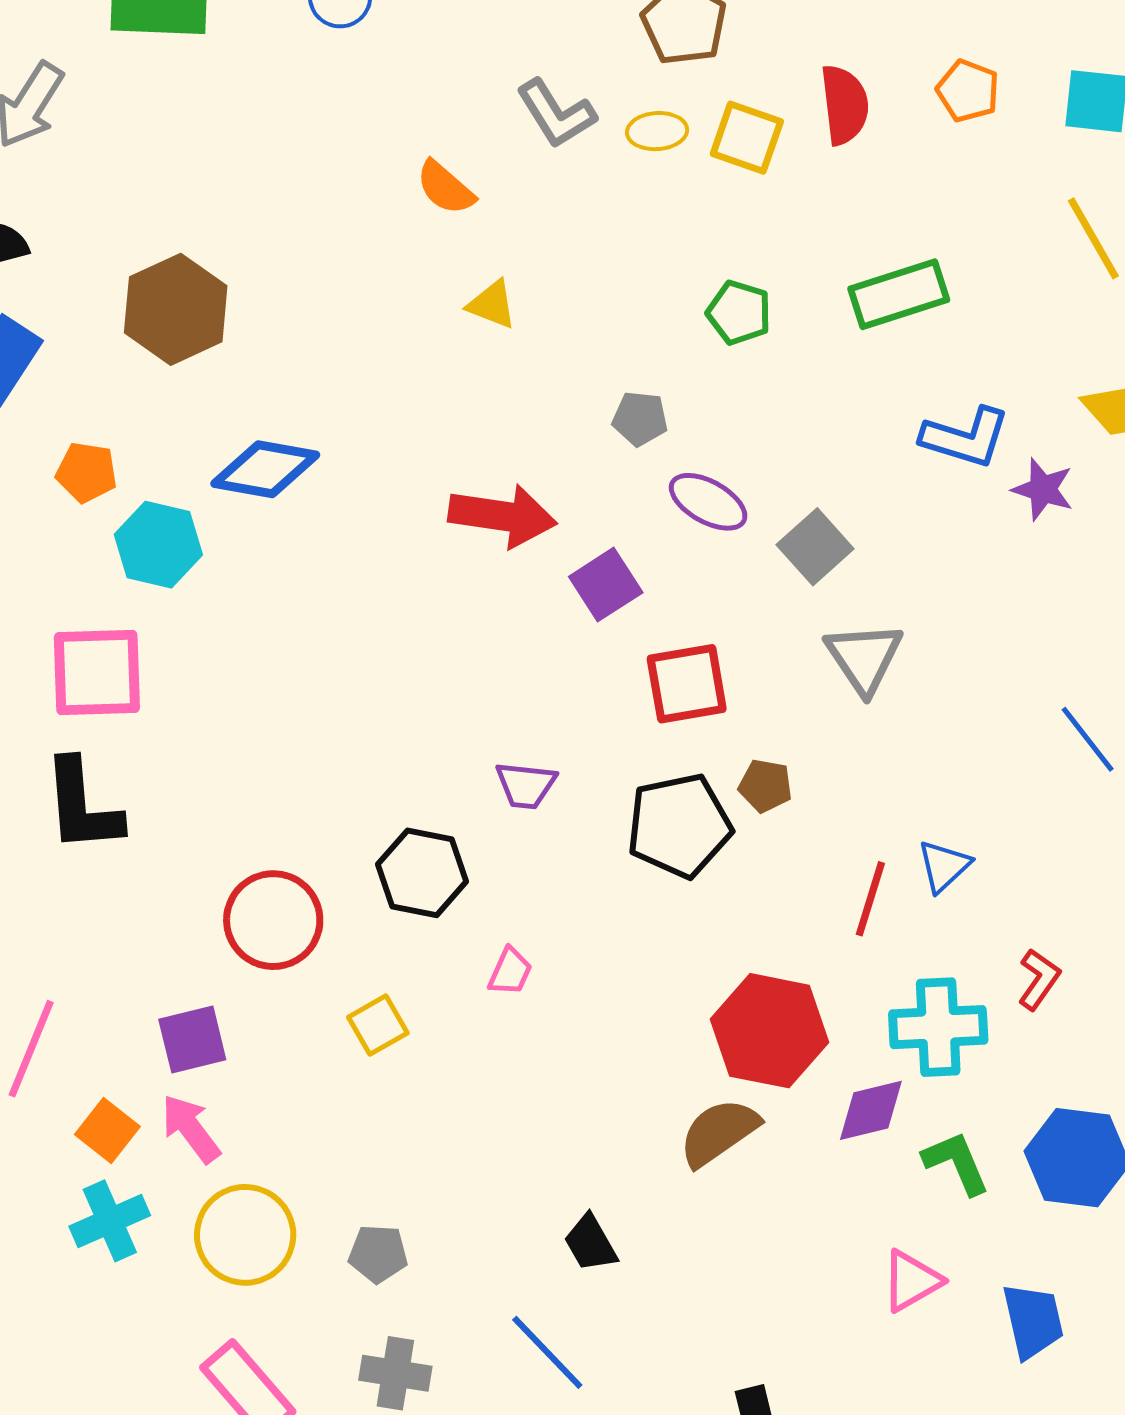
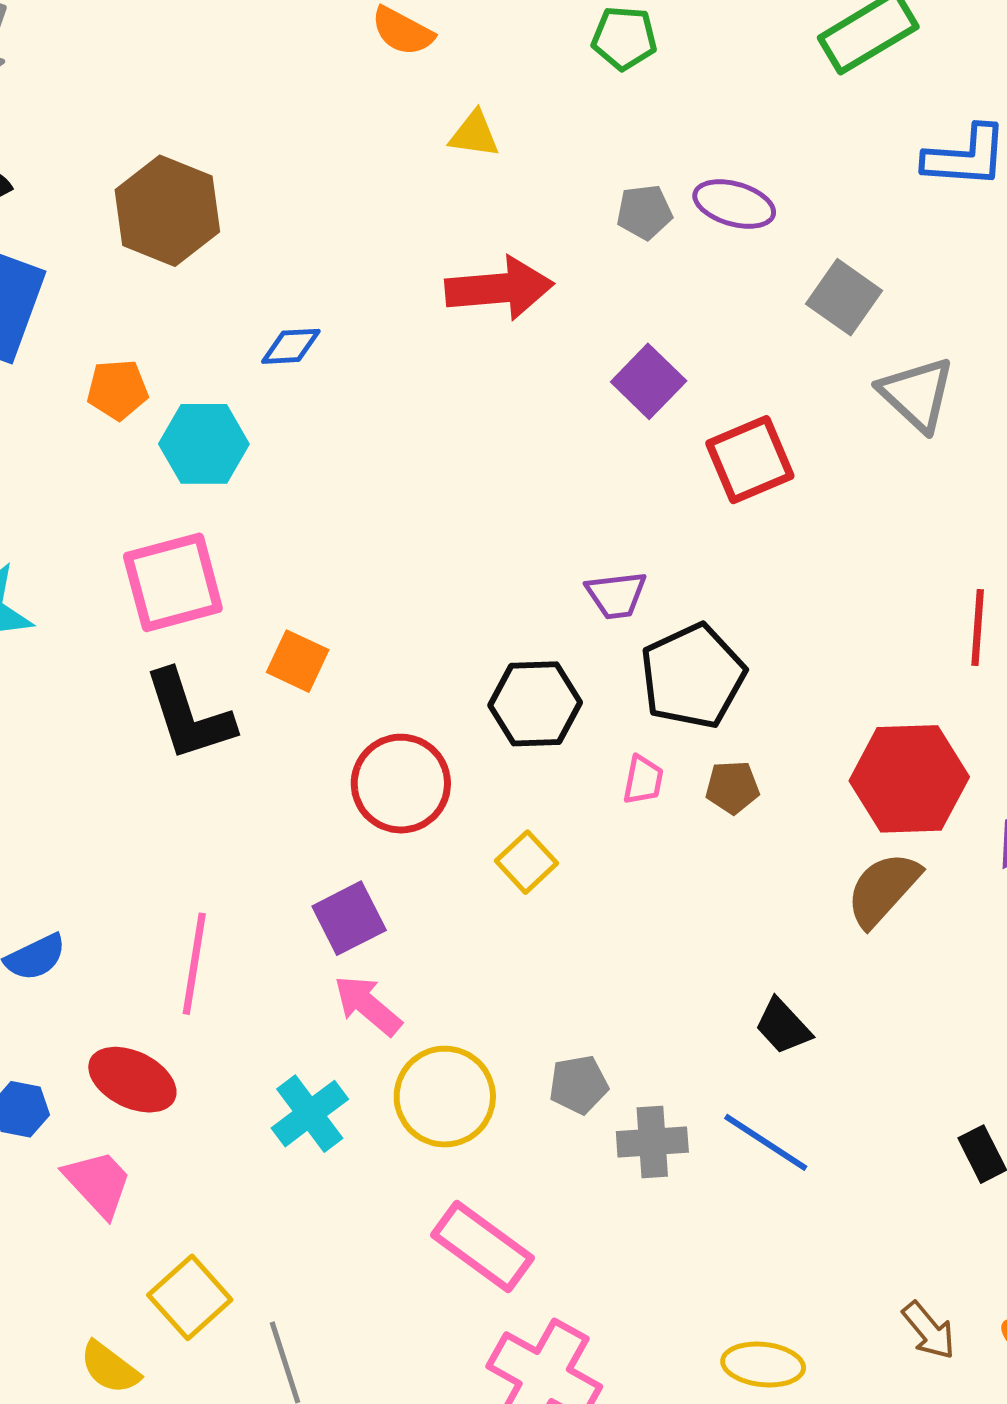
green pentagon: (739, 313) -> (624, 38), moved
blue diamond: (265, 469) -> (291, 346), size x0.6
purple ellipse: (708, 502) -> (734, 204), moved
red arrow: (502, 516) -> (499, 288), moved
brown pentagon: (765, 786) -> (732, 787), moved
black pentagon: (679, 826) -> (693, 676), moved
orange square: (107, 1131) -> (298, 661), moved
gray cross: (395, 1373) -> (652, 1142), moved

